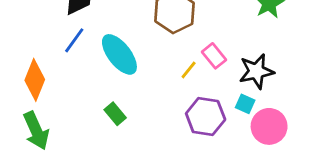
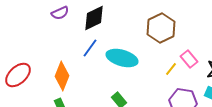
cyan ellipse: (119, 54) -> (122, 58), turned -36

